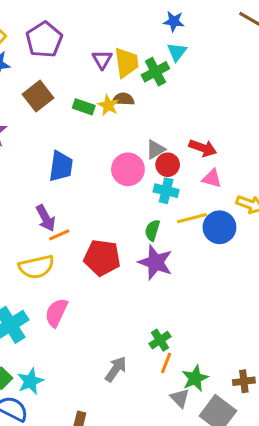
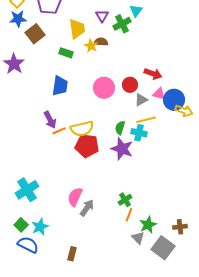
purple triangle: (102, 59) -> (102, 16), moved
yellow trapezoid: (126, 63) -> (77, 29), moved
brown square: (38, 96) -> (35, 34), moved
green rectangle: (84, 107) -> (66, 53), moved
gray triangle: (155, 149) -> (141, 100), moved
cyan cross: (166, 191) -> (139, 133), moved
blue circle: (219, 227) -> (174, 100), moved
yellow semicircle: (36, 267) -> (82, 129), moved
pink semicircle: (56, 313) -> (75, 197), moved
gray arrow: (116, 369) -> (87, 208), moved

